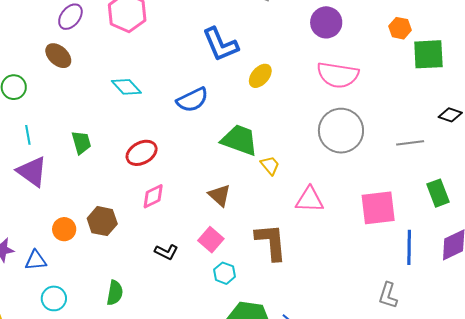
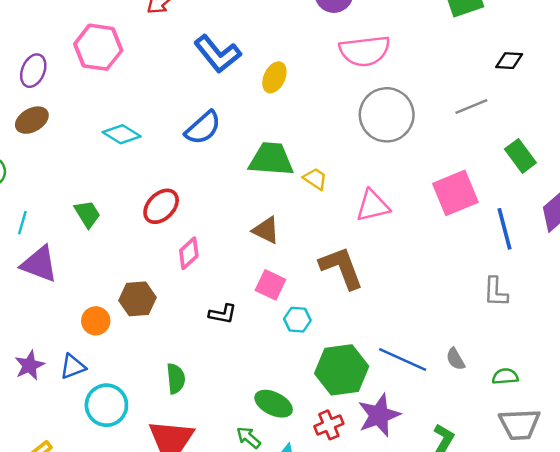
brown ellipse: (58, 56) -> (32, 120), turned -56
cyan line: (28, 135) -> (22, 223), turned 42
cyan circle: (54, 298) -> (106, 405), size x1.4

